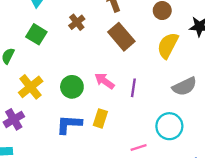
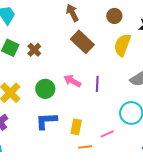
brown cross: (77, 22) -> (34, 50), moved
yellow rectangle: (100, 118) -> (76, 127), moved

